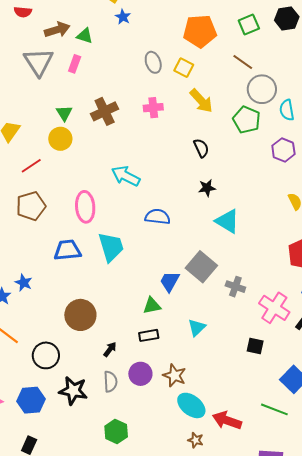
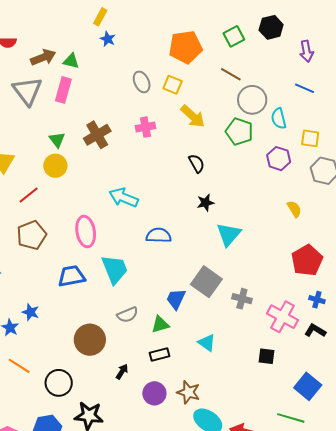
pink rectangle: (75, 64) -> (63, 90), size x1.4
cyan triangle: (227, 221) -> (229, 234), turned 44
cyan triangle: (197, 328) -> (207, 343), turned -36
gray semicircle: (110, 382) -> (128, 315), moved, turned 75

